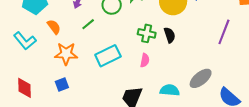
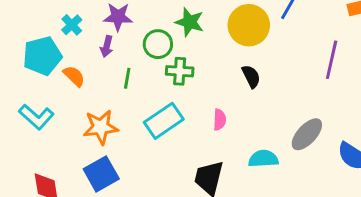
green line: (88, 24) -> (127, 78), turned -32
orange semicircle: (54, 27) -> (74, 76), moved
green cross: (147, 33) -> (180, 71), moved
blue square: (62, 84) -> (101, 174), size x1.6

